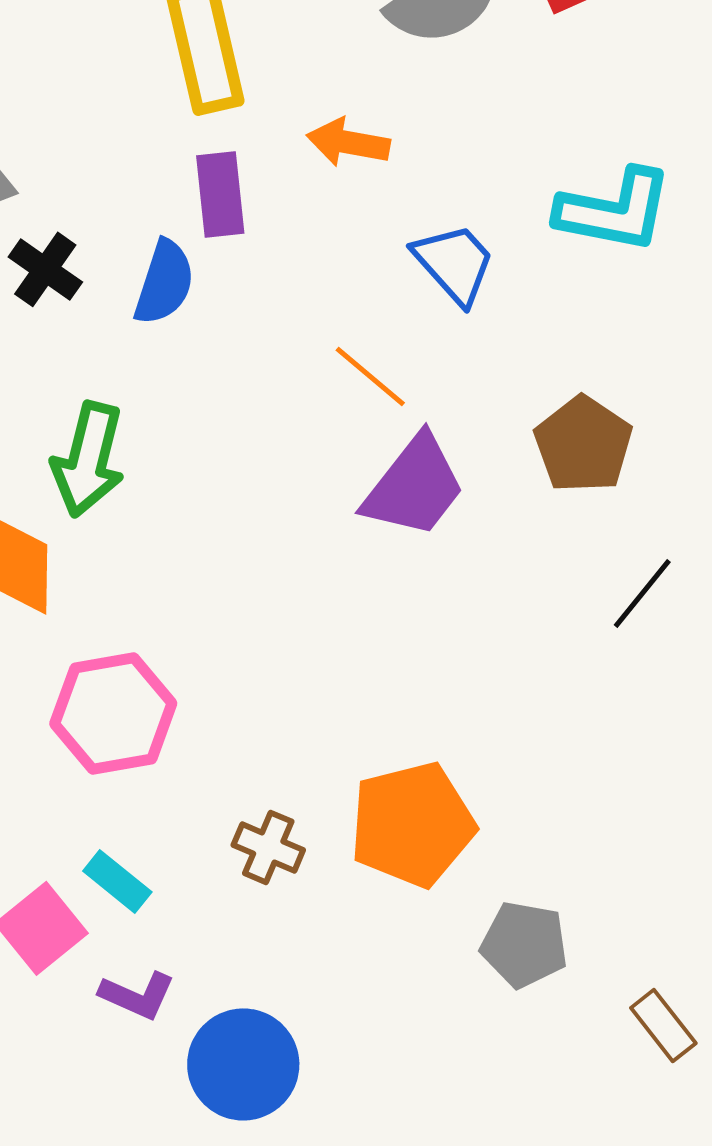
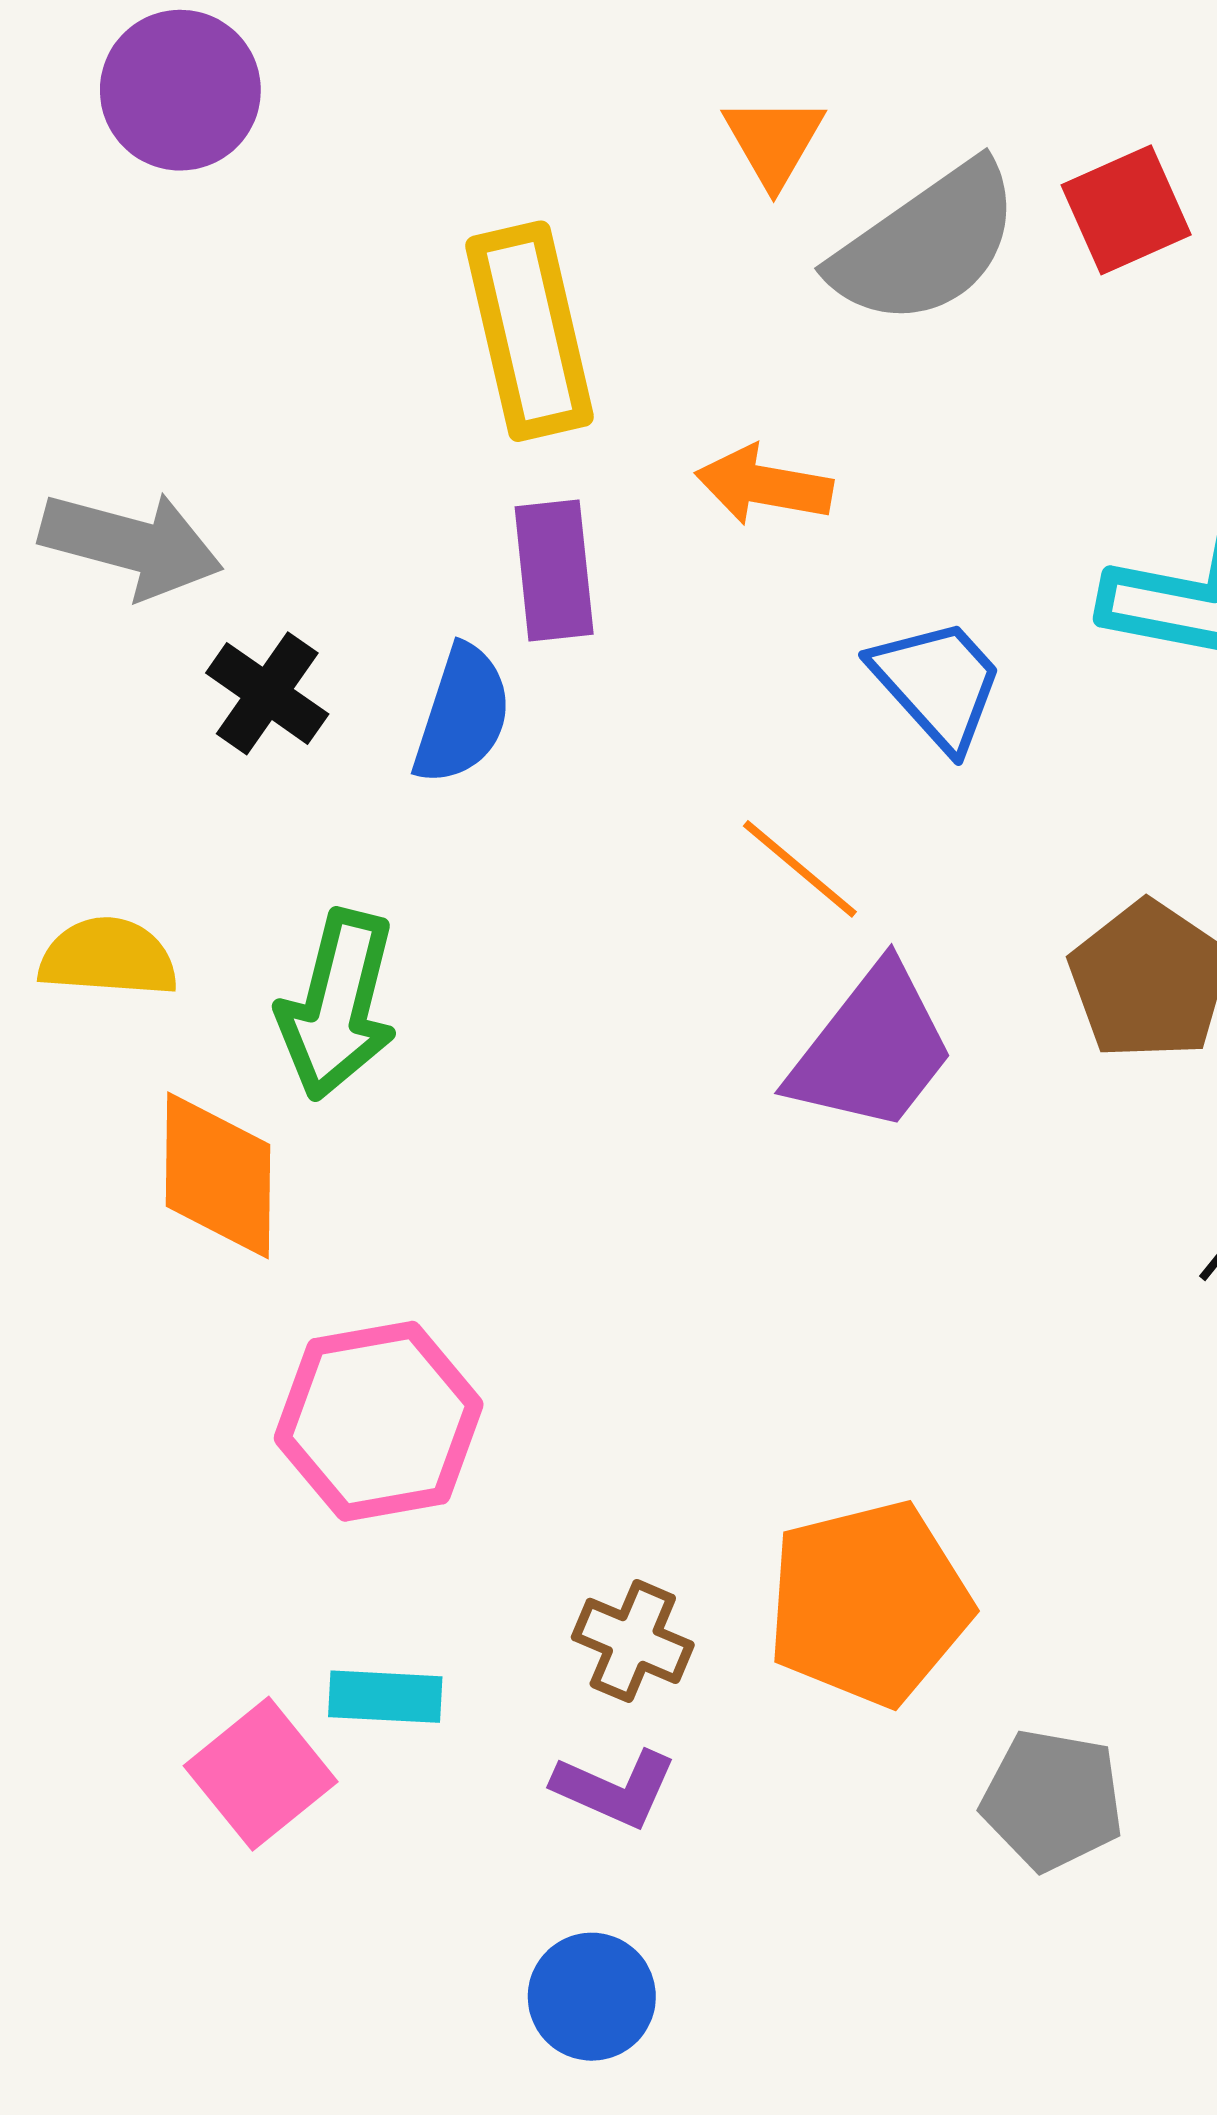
cyan rectangle: (117, 881) -> (385, 1697), turned -36
purple L-shape: (137, 995) -> (615, 1788), moved
blue circle: (243, 1064) -> (592, 1997), size x0.7

